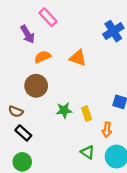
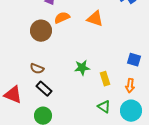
brown circle: (36, 86) -> (41, 31), moved
yellow rectangle: (87, 114) -> (105, 79), moved
orange arrow: (107, 130) -> (130, 86), moved

